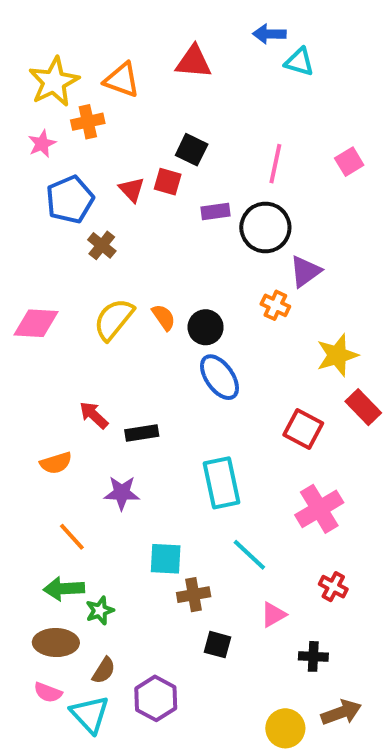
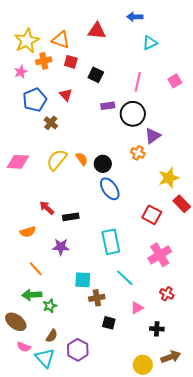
cyan triangle: (299, 62) -> (150, 43), moved, turned -42
red square: (168, 182) -> (71, 62), moved
brown ellipse: (56, 643) -> (16, 322), moved, turned 35

